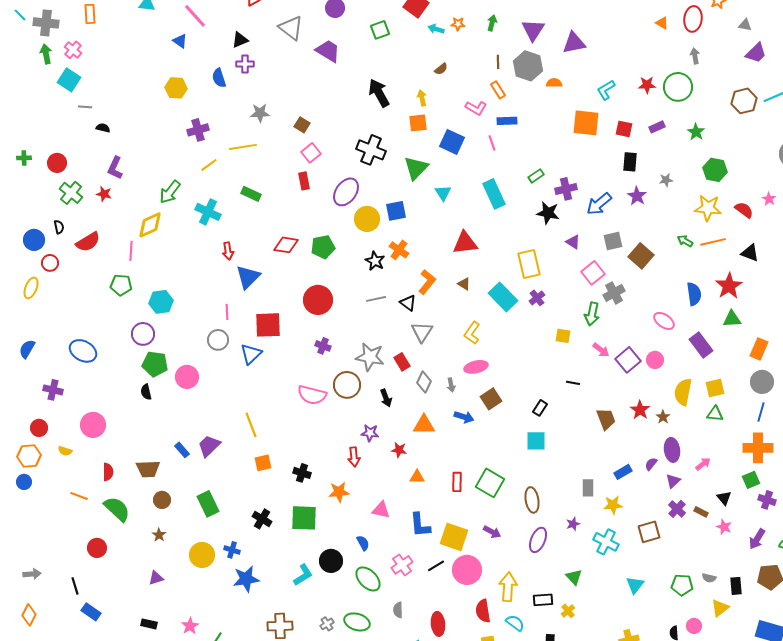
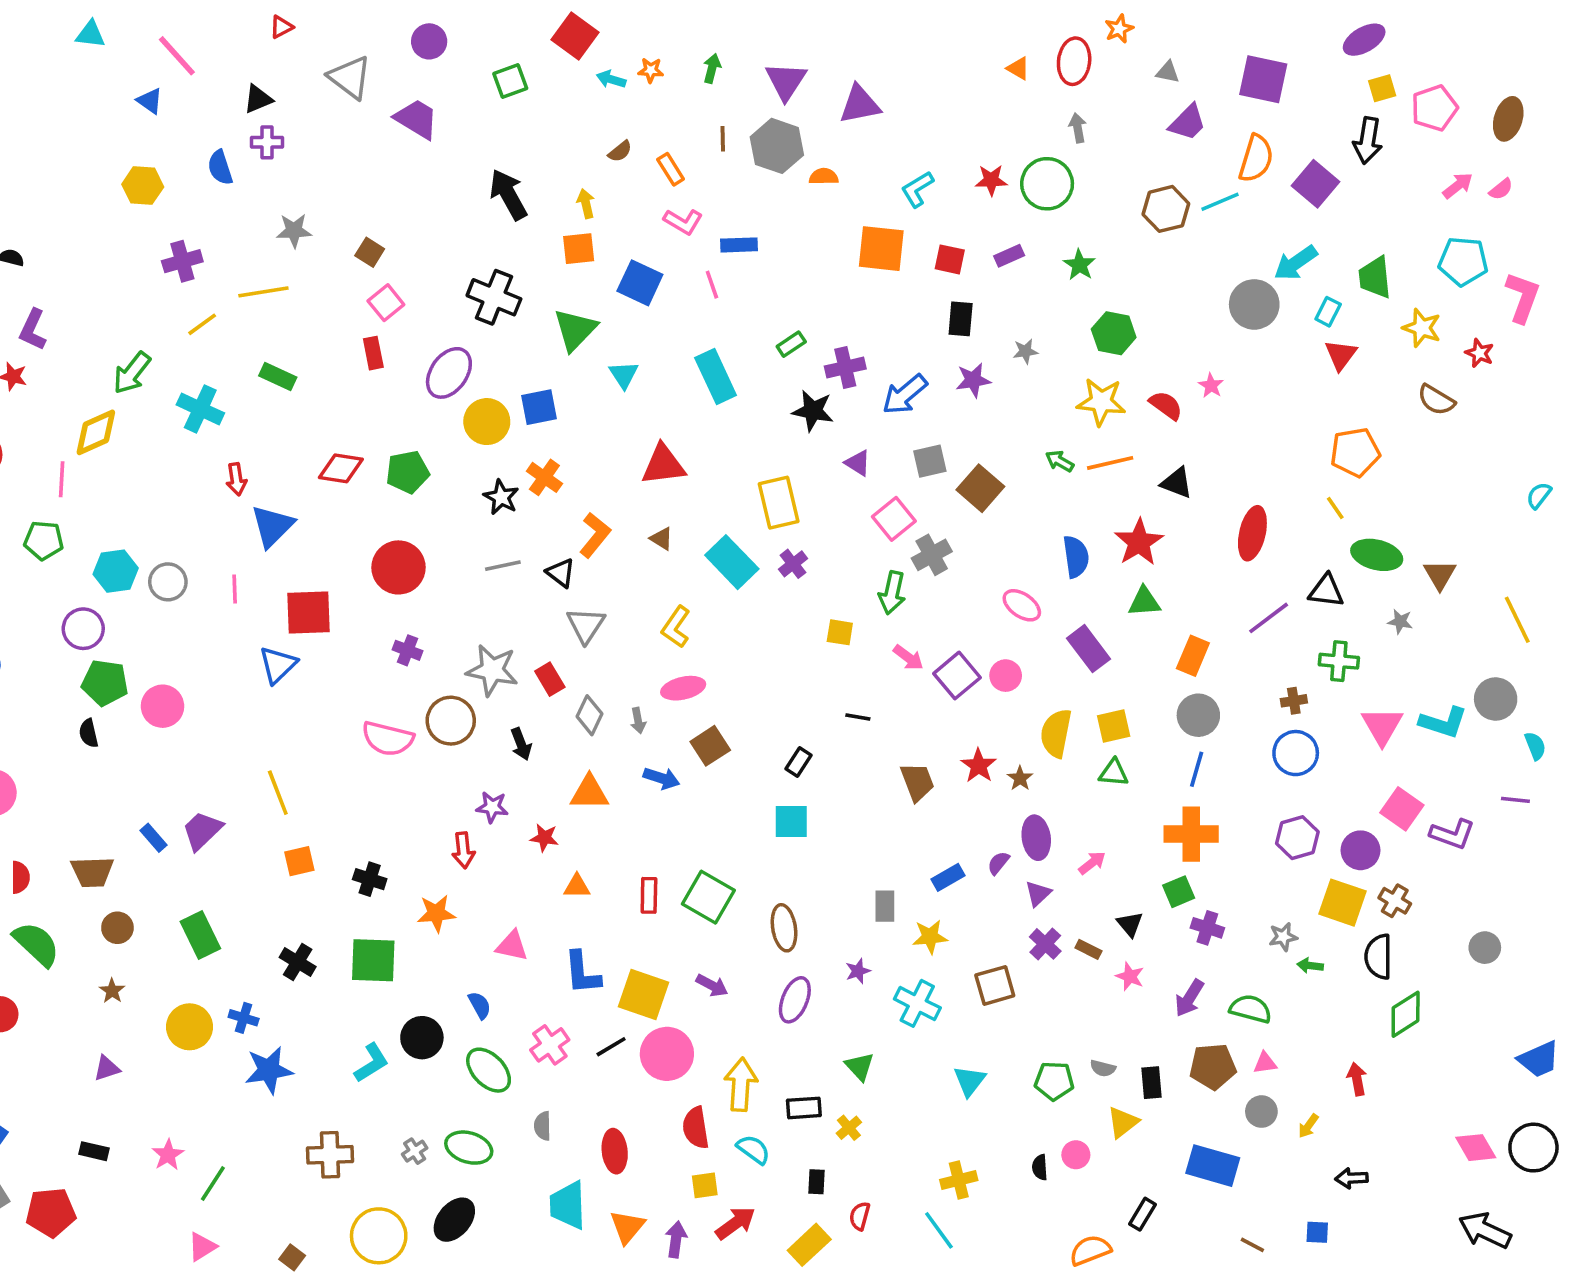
orange rectangle: (498, 90) -> (671, 169), moved
purple star: (637, 196) -> (973, 380), turned 30
gray circle: (218, 340) -> (168, 582), moved

